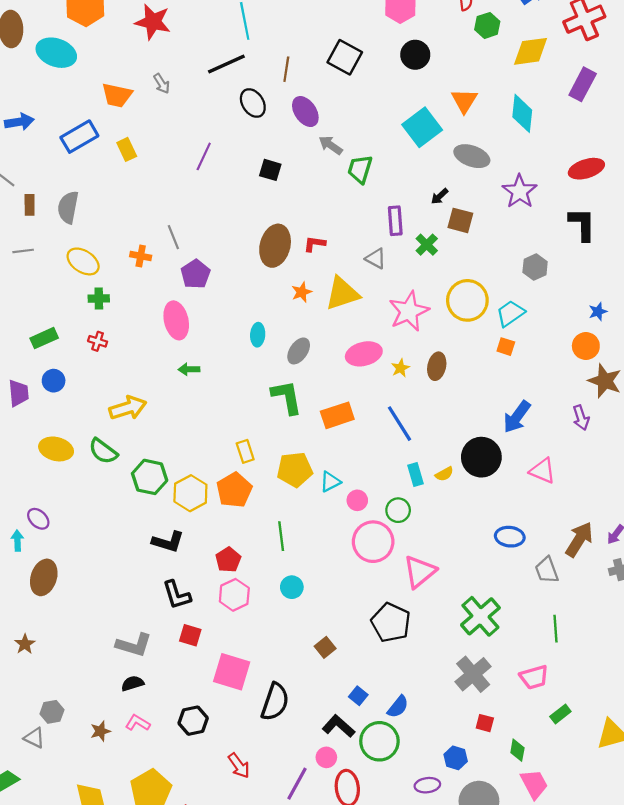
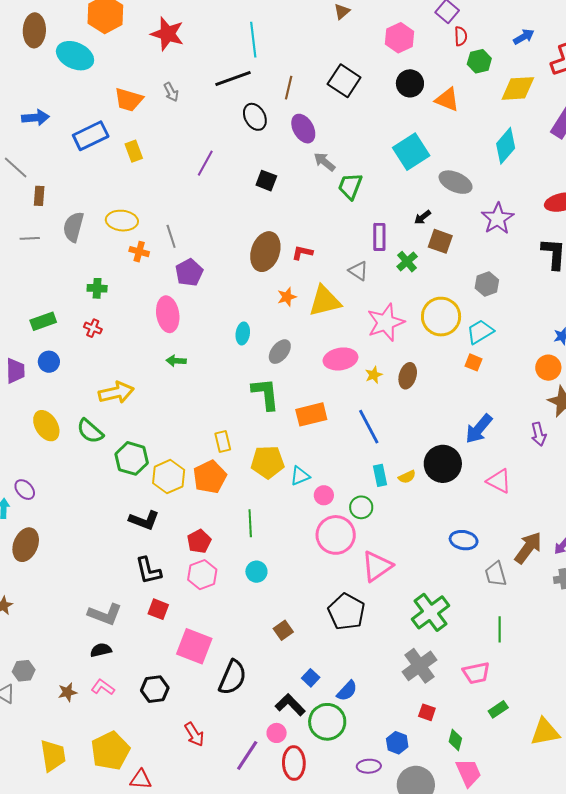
orange triangle: (464, 101) -> (447, 100), moved, turned -44
cyan diamond: (522, 113) -> (506, 146), turned 30
gray semicircle: (68, 207) -> (73, 227), moved
yellow ellipse: (83, 261) -> (122, 221), moved, turned -32
gray hexagon: (535, 267) -> (487, 284), moved
yellow ellipse: (56, 449) -> (46, 426), turned 40

